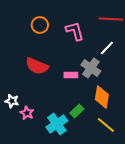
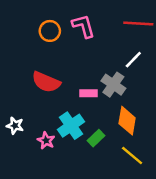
pink L-shape: (75, 31) -> (83, 26), moved
pink star: (27, 113) -> (46, 141), moved
cyan cross: (57, 124) -> (71, 126), moved

